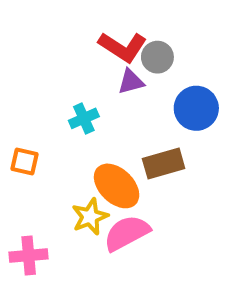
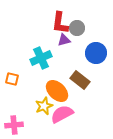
red L-shape: (123, 47) -> (60, 23), turned 65
cyan cross: (84, 118) -> (41, 58), size x1.5
brown rectangle: (164, 163) -> (80, 80), turned 54

